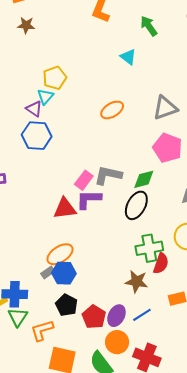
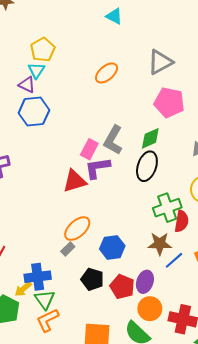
gray L-shape: (108, 175) -> (113, 140), turned -64
blue hexagon: (64, 273) -> (112, 247), moved
blue line: (142, 315) -> (174, 260), moved
orange L-shape: (42, 330) -> (48, 320), moved

